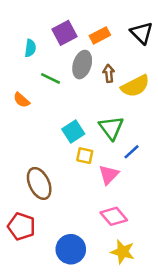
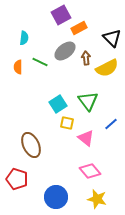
purple square: (64, 33) -> (61, 15), moved
black triangle: (142, 33) -> (112, 38), moved
gray ellipse: (82, 65) -> (65, 51), turned 35
orange semicircle: (21, 100) -> (18, 67), moved, turned 48
blue line: (132, 152) -> (111, 124), moved
pink triangle: (109, 175) -> (86, 138), turned -36

